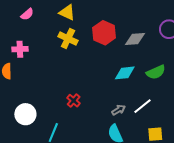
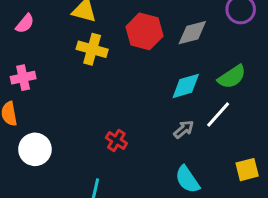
white line: (143, 106) -> (218, 114), moved
gray arrow: (118, 110) -> (184, 129), moved
white circle: (25, 114) -> (35, 149), moved

